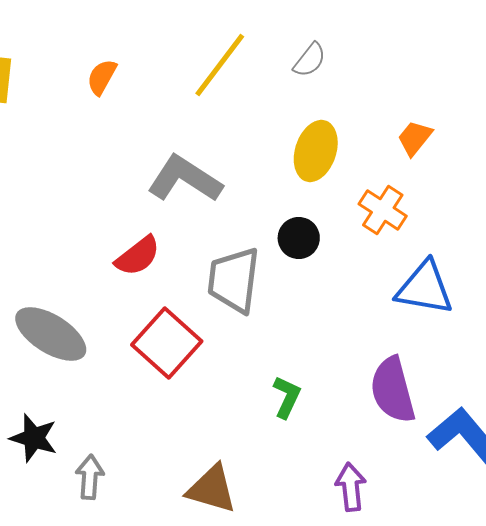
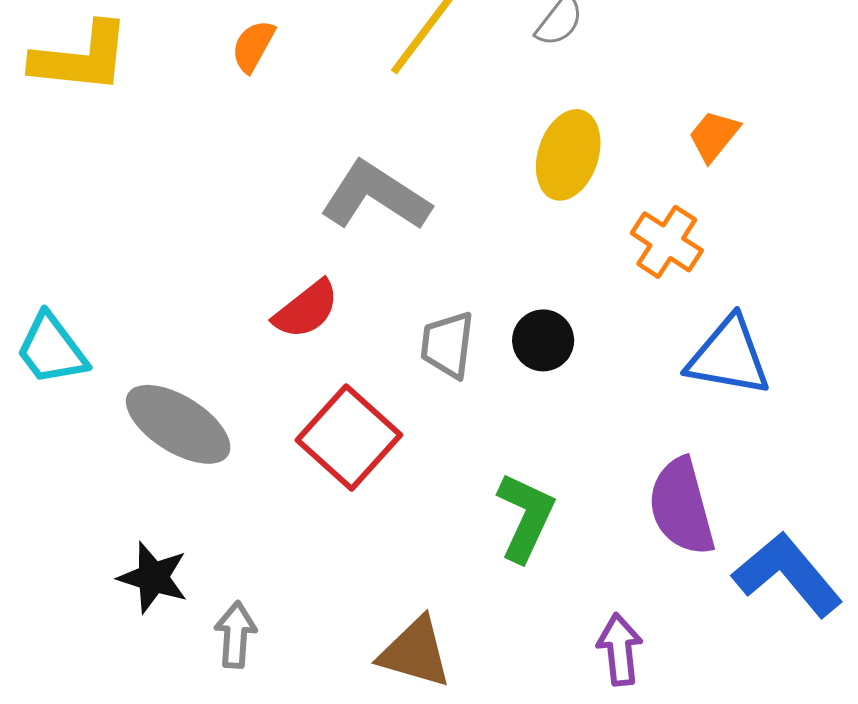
black circle: (299, 238) -> (543, 340), moved
gray trapezoid: (234, 280) -> (447, 345), size x0.7
green L-shape: (287, 397) -> (525, 517), size x1.4

